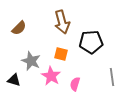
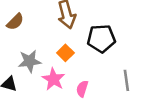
orange square: (61, 54) -> (65, 53), turned 32
gray star: (31, 61) -> (30, 61), turned -30

